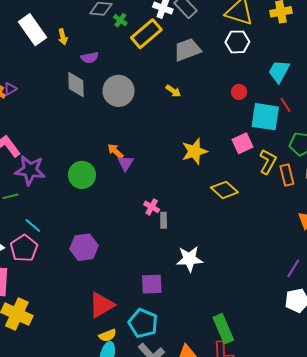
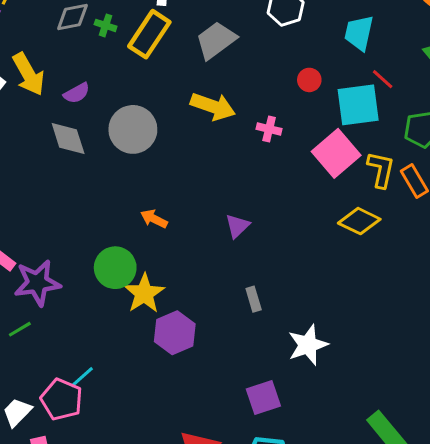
yellow arrow: (63, 37) -> (29, 74), size x1.8
yellow arrow: (173, 91) -> (213, 106), size x1.8
pink square: (243, 143) -> (336, 153), size x1.4
yellow star: (194, 151) -> (144, 293), moved
purple triangle: (126, 163) -> (237, 226), moved, turned 30
yellow diamond: (224, 190) -> (359, 221), moved
pink cross: (152, 207) -> (269, 129), moved
cyan line: (33, 225) -> (82, 377), moved, turned -66
purple hexagon: (84, 247) -> (175, 333), moved

